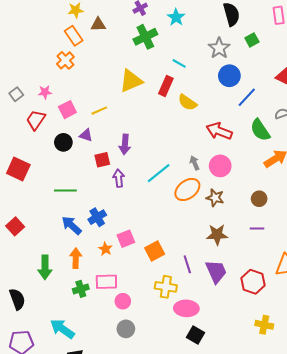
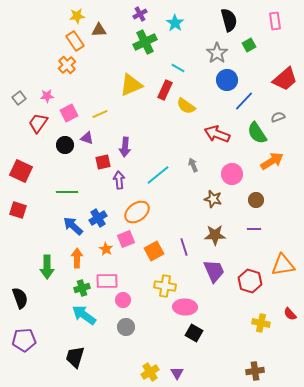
pink circle: (220, 166) -> (232, 174), moved
orange ellipse: (187, 190) -> (137, 212), moved
red square: (15, 226) -> (18, 210), moved, turned -30
purple line: (187, 264) -> (184, 247), moved
cyan arrow: (62, 329) -> (84, 315), moved

